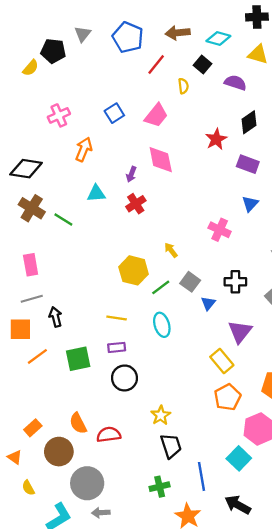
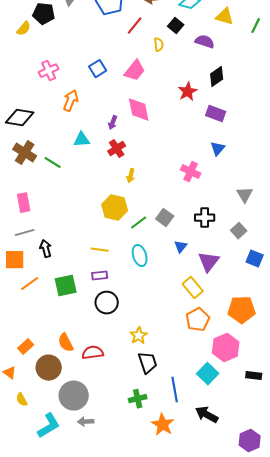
yellow arrow: (171, 250) -> (131, 176), moved, turned -128
blue triangle: (208, 303) -> (181, 247), moved

